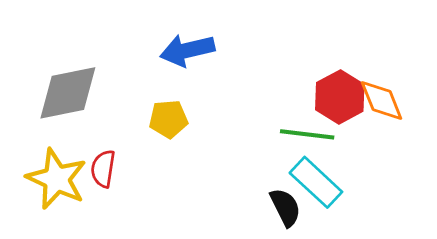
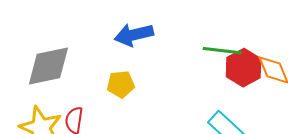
green line: (307, 134) -> (222, 51), moved

